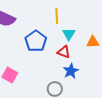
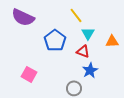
yellow line: (57, 16) -> (76, 15), turned -35

